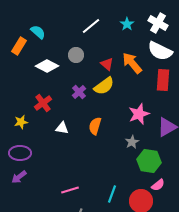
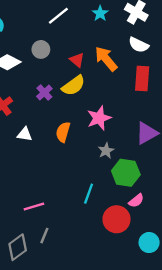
white semicircle: (160, 51) -> (139, 45), size x0.7
pink star: (139, 114) -> (99, 118), moved
cyan line: (112, 194) -> (89, 194), moved

